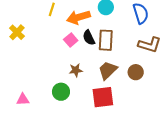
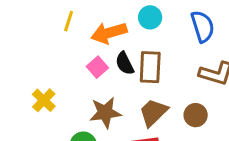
yellow cross: (17, 32) -> (44, 100), moved
brown star: (76, 70) -> (105, 113), size x1.5

